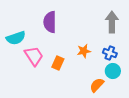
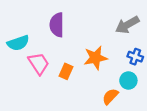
gray arrow: (112, 22) -> (127, 25), turned -120
orange star: (84, 51) -> (95, 58), size x1.5
blue cross: (110, 53) -> (135, 57), moved

